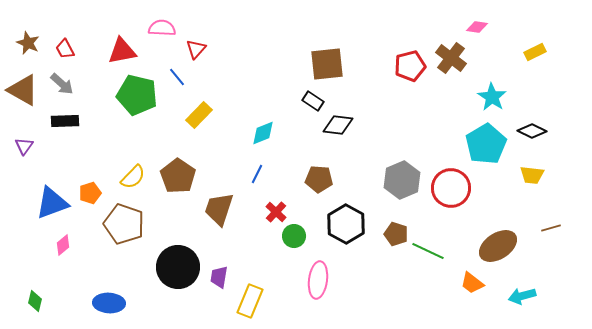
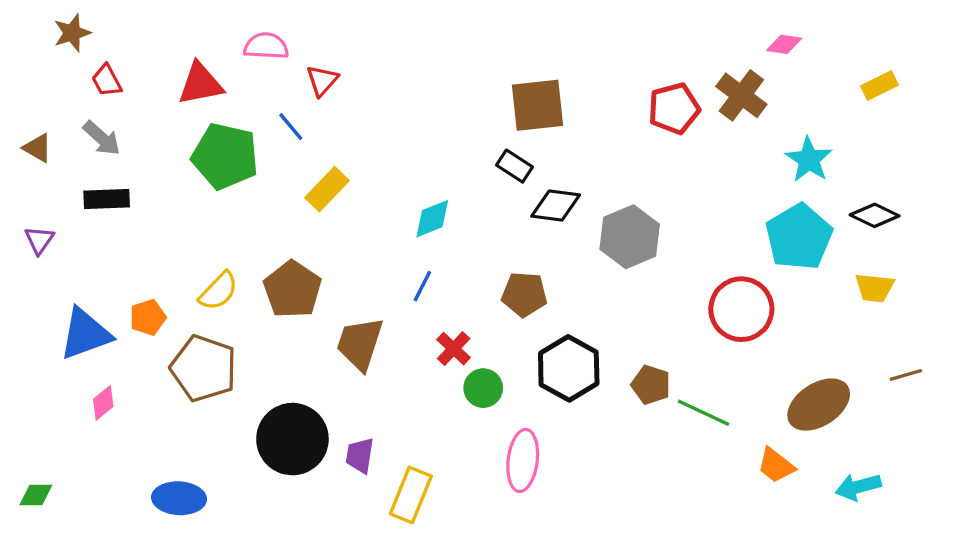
brown star: (28, 43) -> (72, 33), moved, turned 30
brown triangle: (23, 90) -> (38, 148), size x0.6
gray hexagon: (402, 180) -> (630, 237), moved
green diamond: (35, 301) -> (36, 495), moved, turned 75

